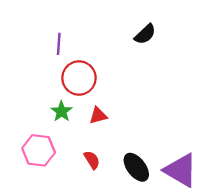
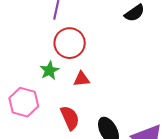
red semicircle: (92, 160) -> (70, 118), size x1.4

